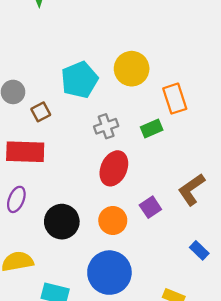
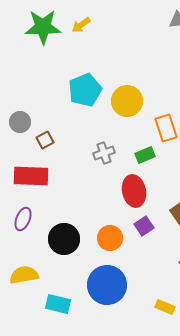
cyan pentagon: (80, 80) -> (85, 90), moved
red ellipse: (114, 168) -> (134, 191), moved, turned -36

